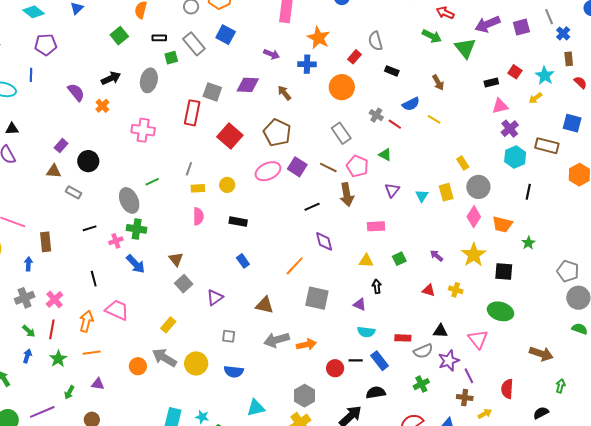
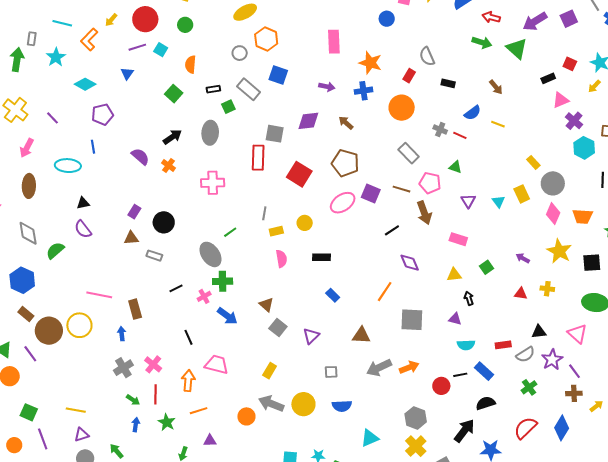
pink rectangle: (376, 226) -> (458, 239), turned 30

